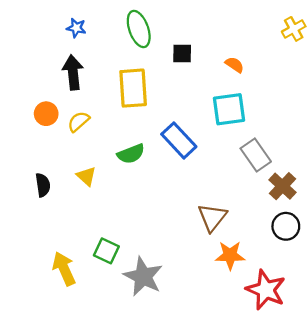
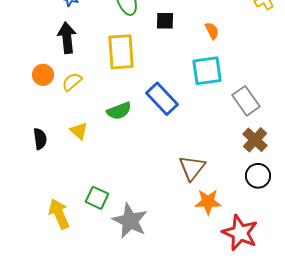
orange semicircle: (235, 65) -> (212, 31), turned 30
gray rectangle: (256, 155) -> (246, 101), moved

